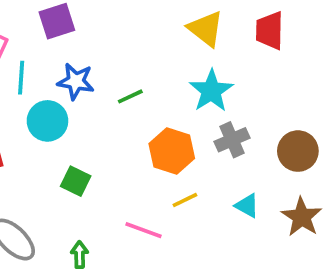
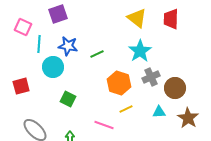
brown circle: (298, 151) -> (175, 88), moved
cyan triangle: (247, 206) -> (159, 112), turned -32

